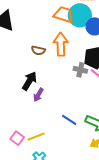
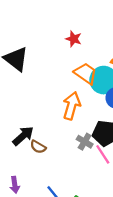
brown semicircle: (38, 50) -> (38, 147), moved
purple arrow: (38, 95) -> (15, 185), moved, turned -56

